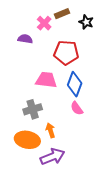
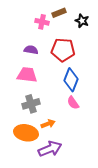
pink cross: (44, 23) -> (42, 22), turned -32
purple semicircle: (25, 39) -> (31, 50), moved
pink trapezoid: (46, 80) -> (27, 75), moved
orange arrow: (50, 130) -> (48, 124), turned 88

